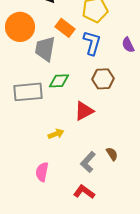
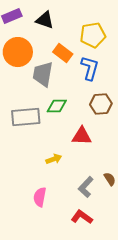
red triangle: (84, 111) -> (82, 136), turned 30

